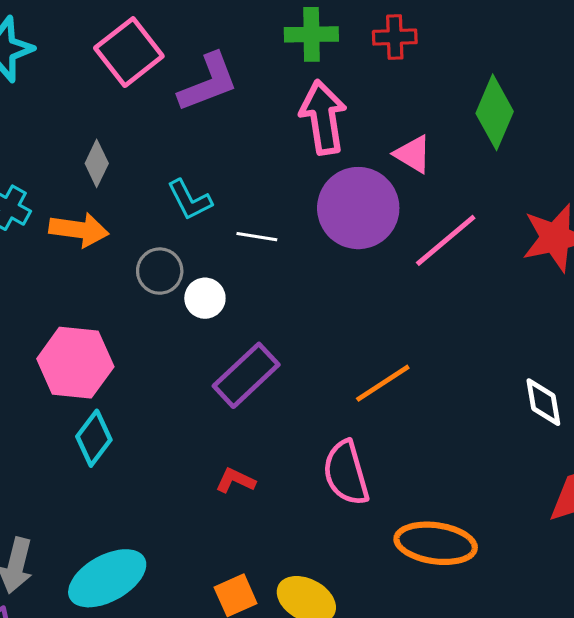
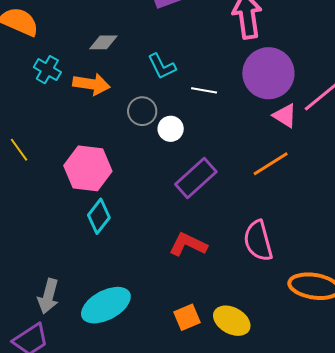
pink triangle: (413, 154) -> (285, 116), moved
gray diamond: (97, 163) -> (103, 42), turned 64
orange line: (383, 383) -> (271, 164), moved
red L-shape: (235, 481) -> (188, 244), size x1.5

